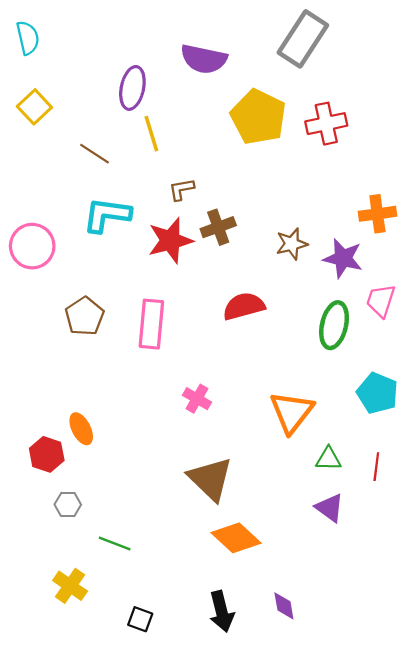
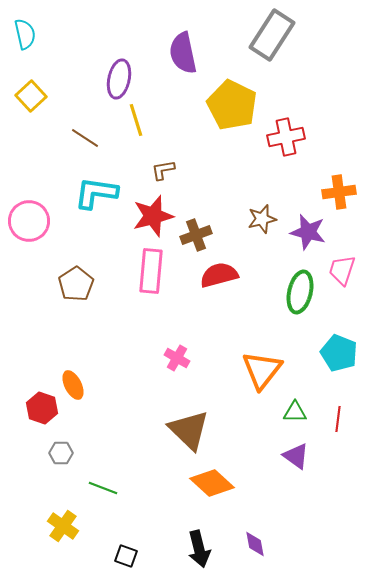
purple semicircle: (204, 59) -> (183, 53), turned 66
red cross: (326, 124) -> (286, 137), moved
brown cross: (218, 227) -> (196, 235), moved
pink rectangle: (151, 324) -> (151, 271), moved

